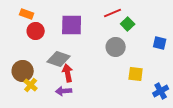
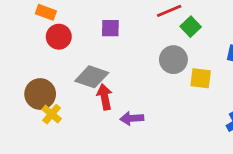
purple square: (72, 25) -> (110, 28), size x0.6
yellow square: (136, 74) -> (201, 78), moved
purple arrow: (64, 91) -> (132, 118), moved

